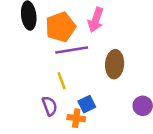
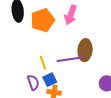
purple line: (72, 50) -> (70, 59), moved
blue square: (87, 104) -> (50, 80), moved

